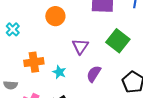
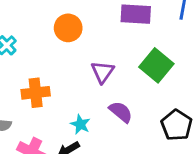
cyan star: (59, 72) -> (80, 124), moved
purple semicircle: (94, 74) -> (121, 112), turned 96

